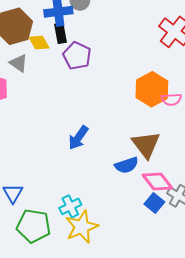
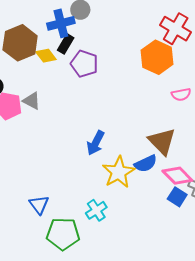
black rectangle: (60, 33) -> (66, 44), turned 48
gray triangle: (19, 63) -> (32, 101), moved
orange hexagon: (152, 89) -> (157, 57), moved
yellow star: (82, 227) -> (119, 172), moved

